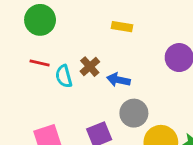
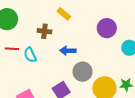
yellow rectangle: (122, 27) -> (64, 14), turned 40
brown cross: (90, 67) -> (44, 31), moved, turned -32

